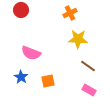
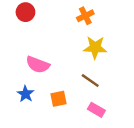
brown line: (88, 66) -> (90, 80), moved
pink rectangle: (89, 90) -> (96, 110), moved

